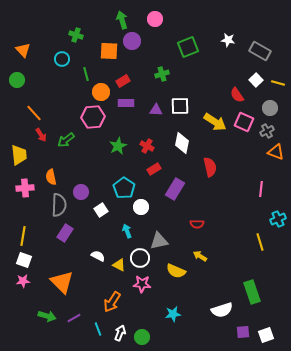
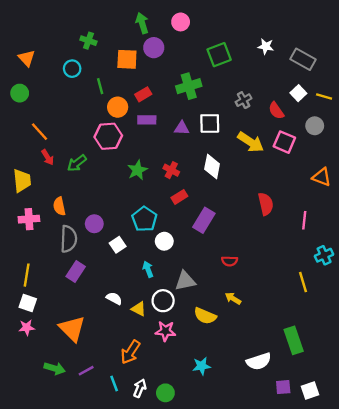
green cross: (162, 74) -> (189, 86), size x1.5
gray cross: (267, 131) -> (244, 100), moved
red semicircle: (210, 167) -> (266, 204), moved

